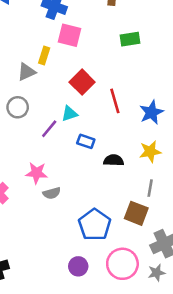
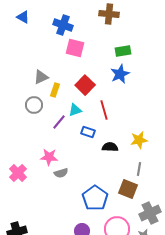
yellow rectangle: (44, 56) -> (55, 90), moved
red line: (115, 101) -> (104, 110), moved
blue star: (151, 112) -> (120, 74), moved

